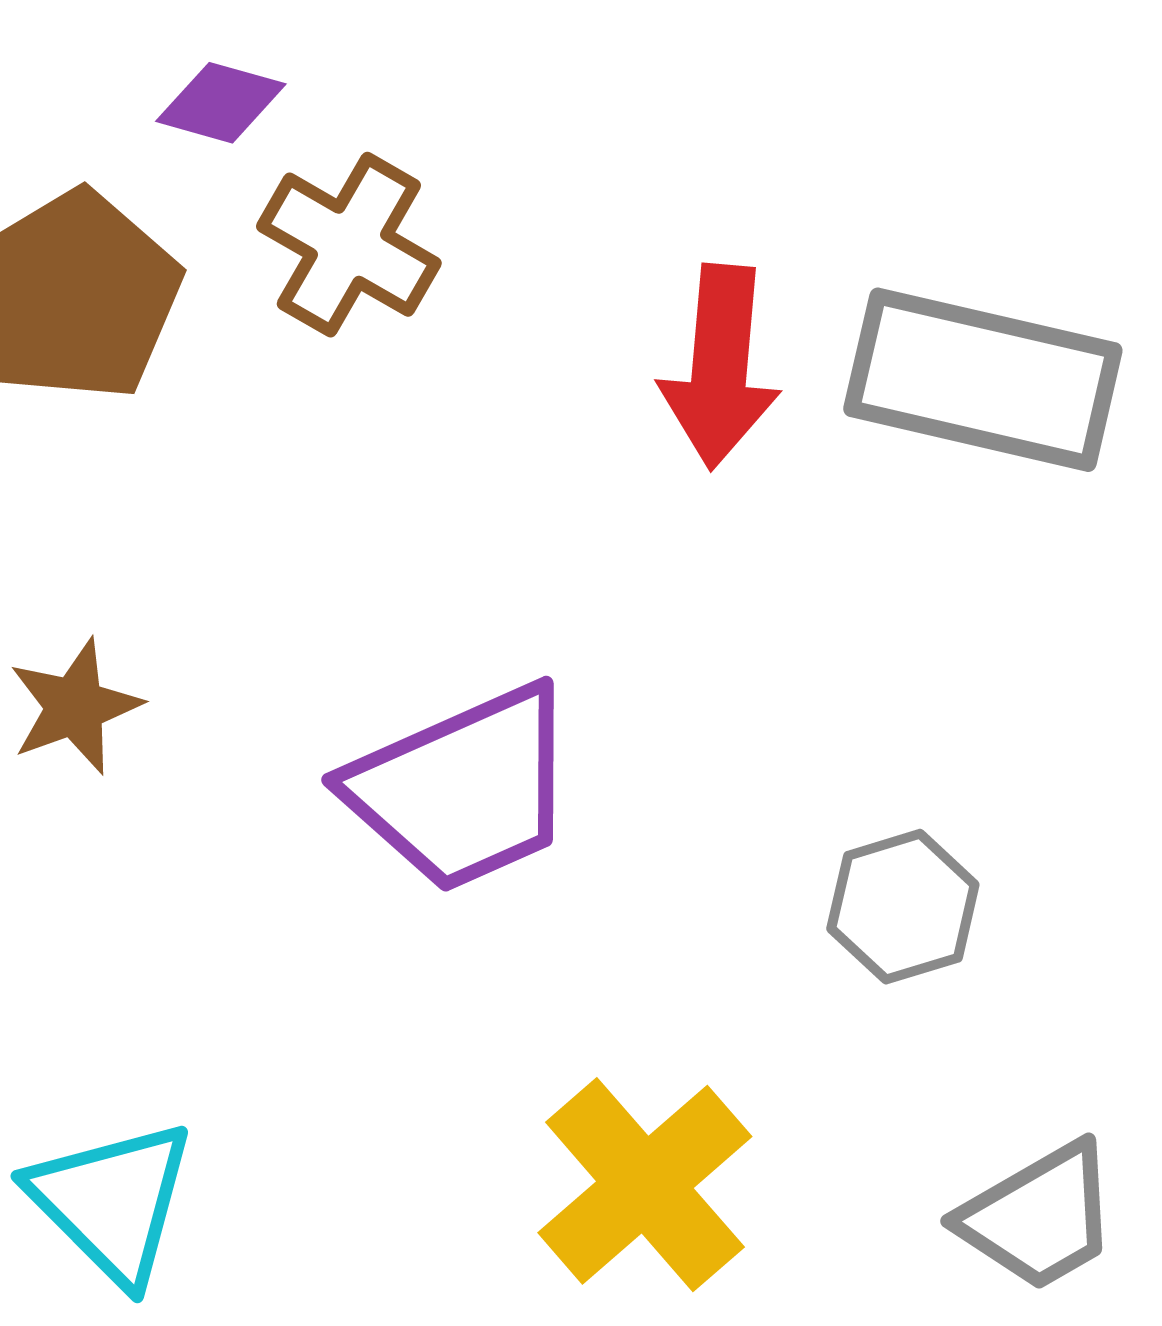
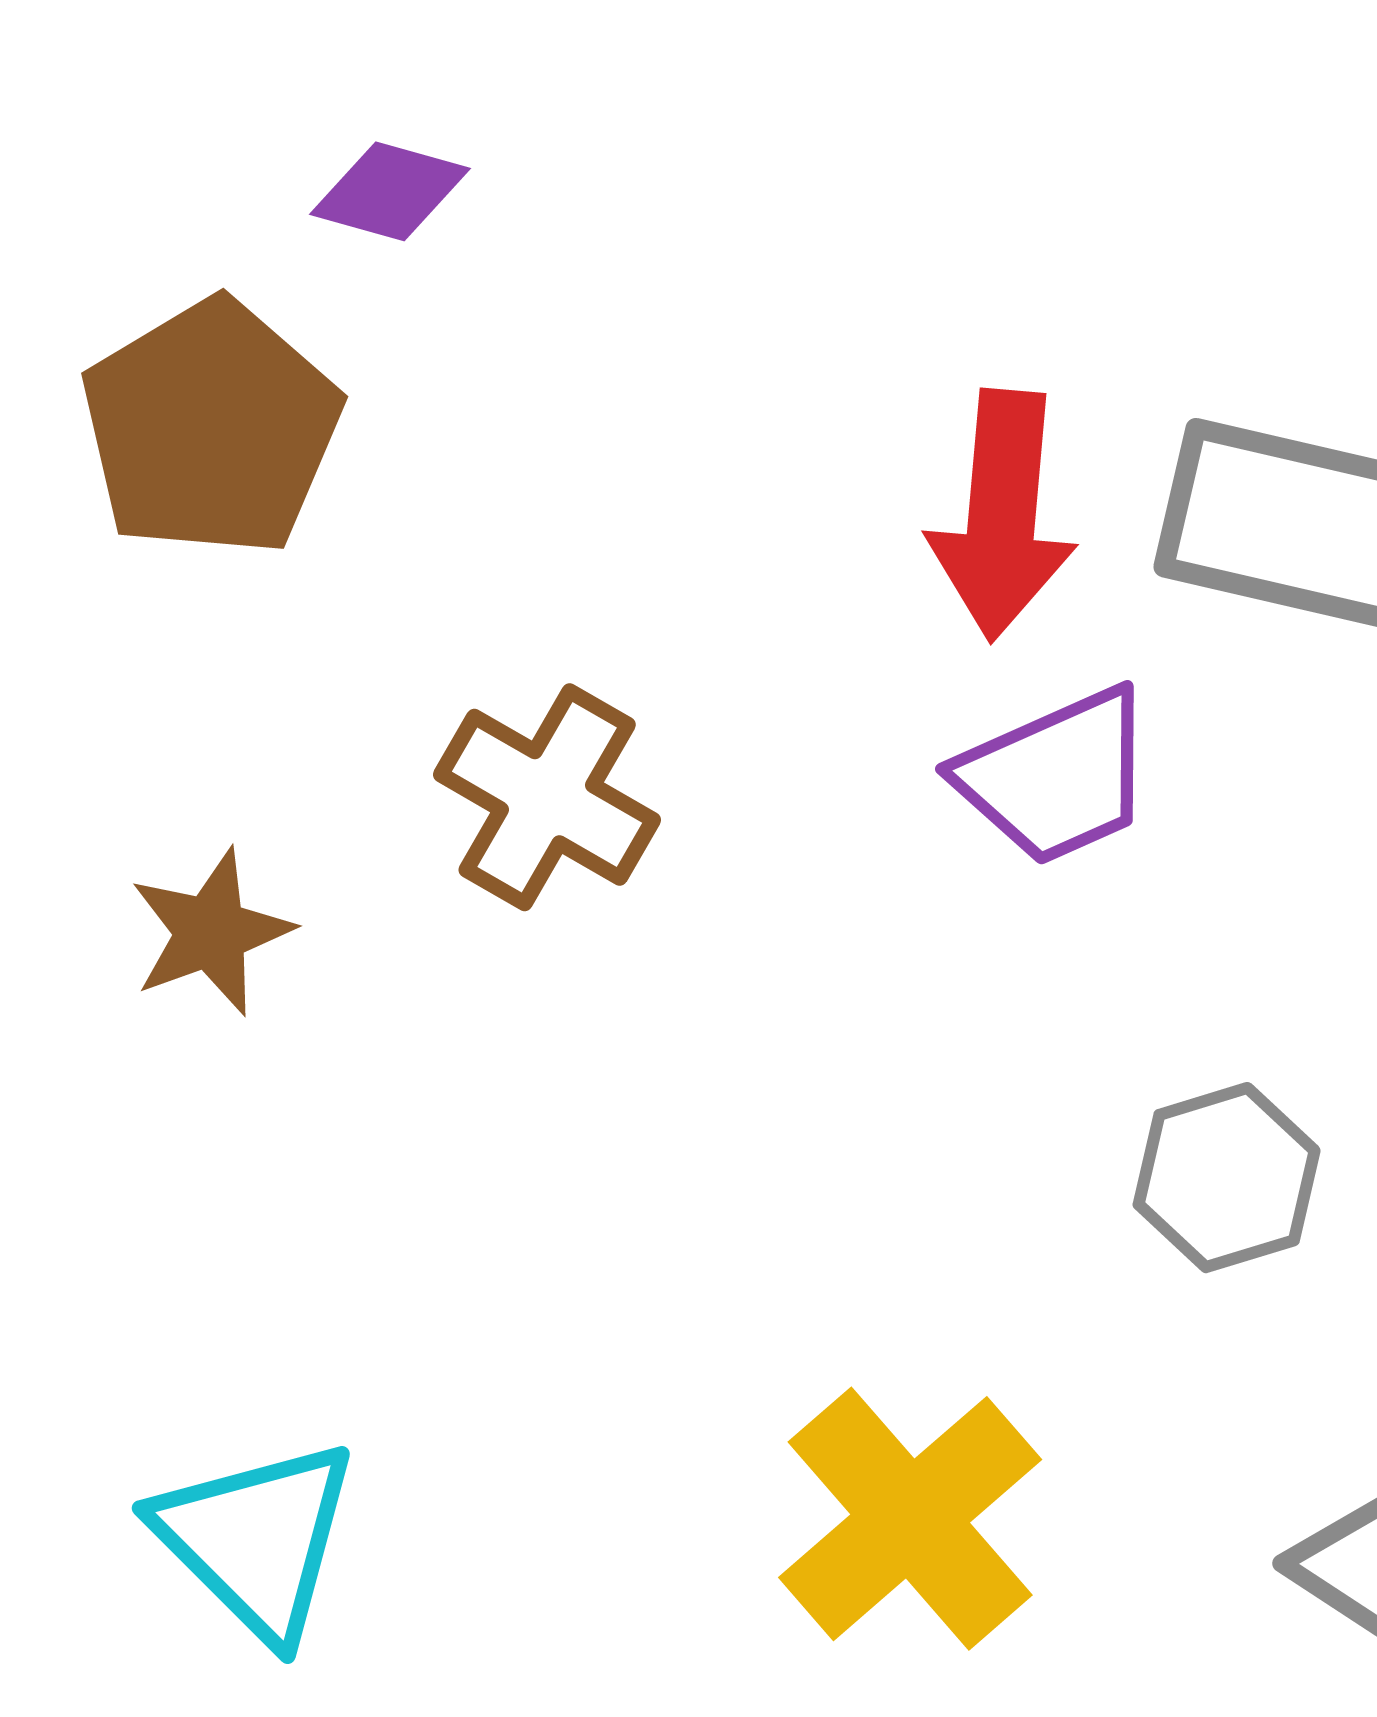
brown cross: (349, 245) -> (547, 797), moved
purple trapezoid: (463, 789) -> (1056, 776), moved, size x0.7

